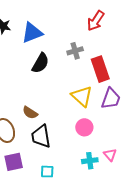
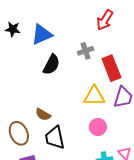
yellow triangle: (82, 96) -> (94, 96), turned -40

